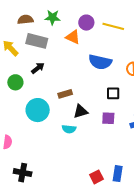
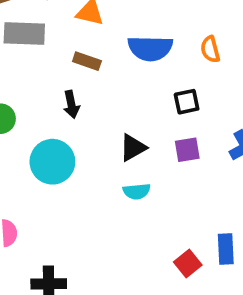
black arrow: (38, 68) -> (71, 104), moved, turned 128
brown rectangle: (65, 94) -> (87, 61), moved, turned 48
cyan semicircle: (69, 129) -> (137, 191), moved

